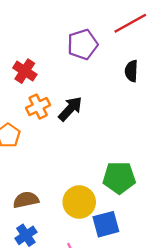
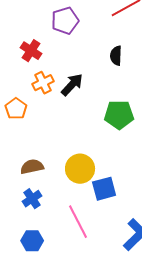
purple pentagon: (83, 44) -> (65, 21), moved
black semicircle: (131, 71) -> (116, 56), moved
green pentagon: (119, 178) -> (119, 115), moved

